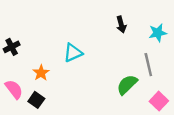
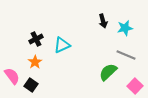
cyan star: (158, 33) -> (125, 28), moved
black cross: (12, 47) -> (36, 39), moved
gray line: (148, 65) -> (126, 55), turned -54

